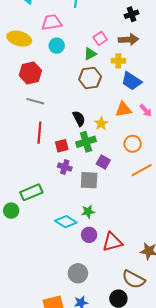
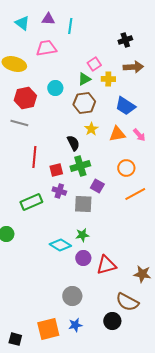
brown arrow: (129, 40) -> (133, 67), moved
cyan circle: (57, 46) -> (55, 88), moved
yellow cross: (118, 61) -> (108, 79), moved
gray line: (35, 101) -> (19, 123), moved
yellow star: (101, 124) -> (91, 129), moved
green rectangle: (31, 192) -> (31, 202), moved

